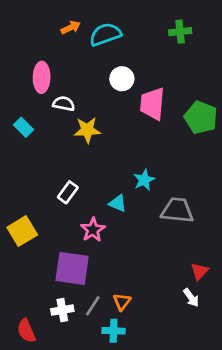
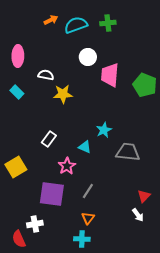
green cross: (180, 32) -> (108, 23), moved
pink ellipse: (42, 77) -> (18, 56), moved
gray line: (93, 306) -> (88, 191), moved
white cross: (62, 310) -> (35, 224), moved

